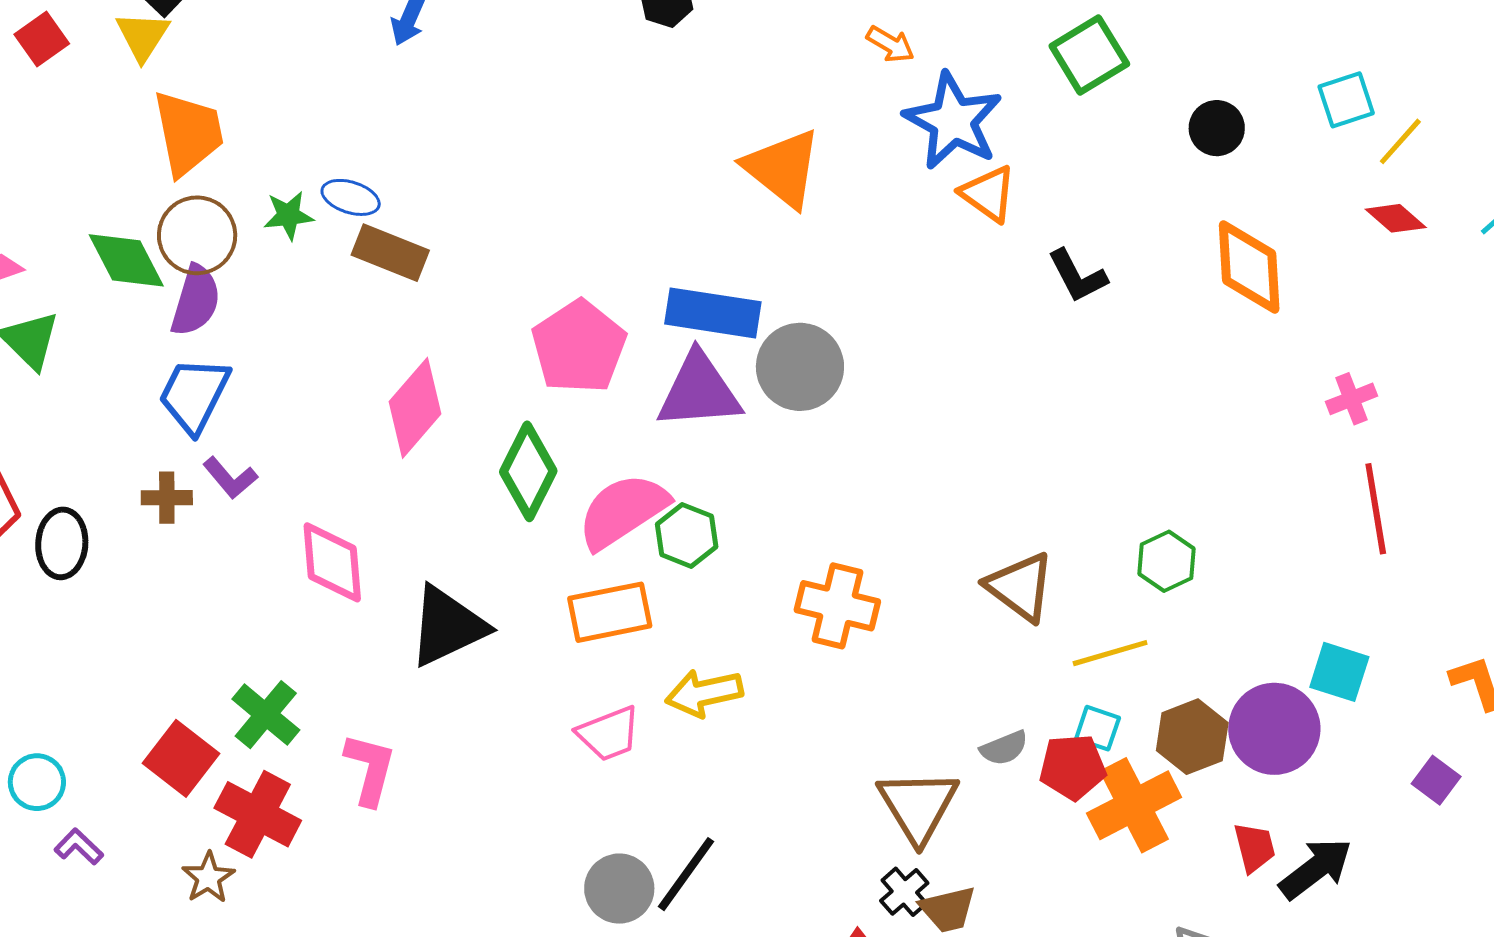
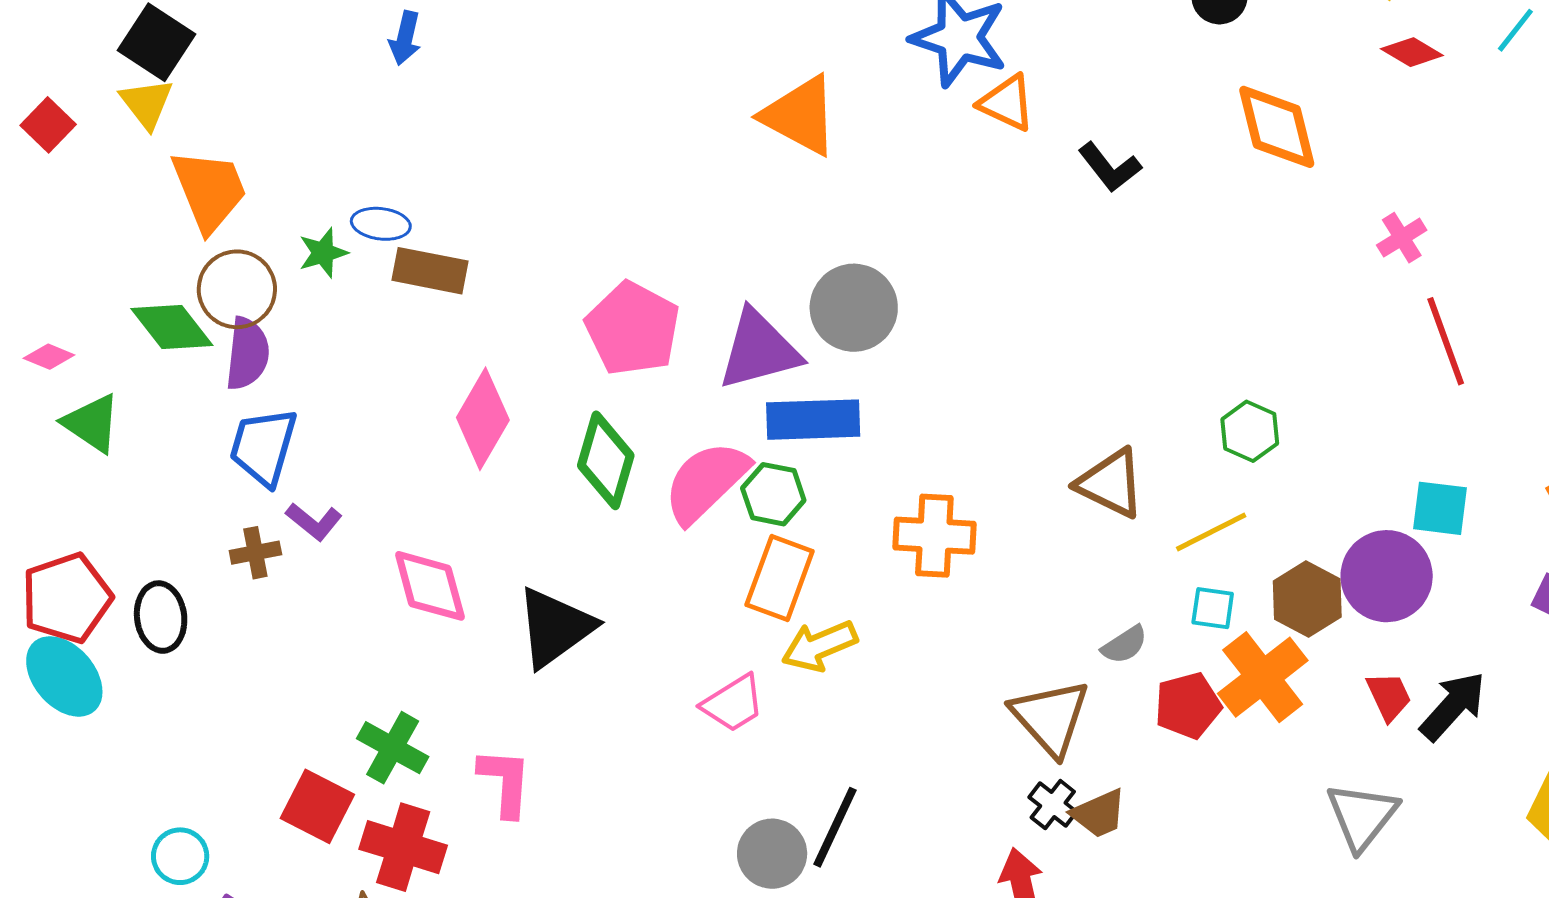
blue rectangle: (713, 313) -> (813, 420), moved
orange rectangle: (610, 612) -> (780, 578), moved, turned -48
red pentagon: (1073, 767) -> (1188, 706), moved

